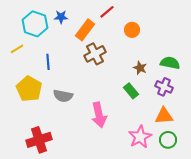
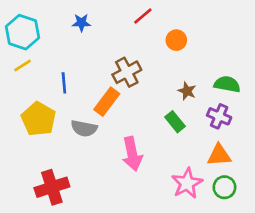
cyan hexagon: (35, 24) -> (23, 32), moved
orange rectangle: (85, 30) -> (107, 102), moved

